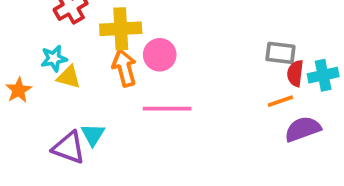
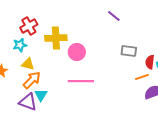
gray rectangle: (280, 53) -> (129, 51), moved
cyan star: (54, 58) -> (20, 45), moved
orange arrow: (124, 68) -> (32, 80), moved, turned 60

